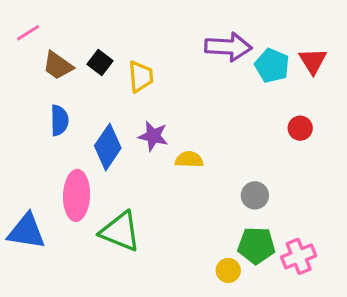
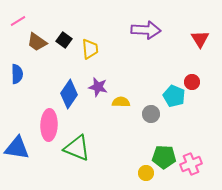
cyan pentagon: (272, 66) -> (174, 96), moved
blue semicircle: (59, 120) -> (17, 74), moved
gray circle: (255, 195) -> (151, 114), moved

